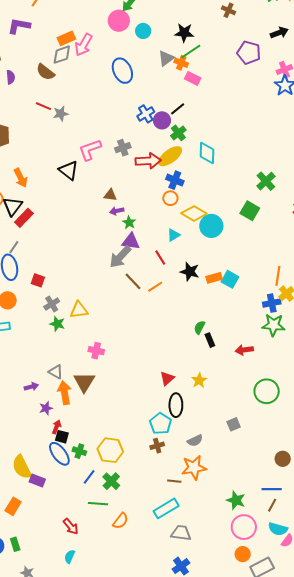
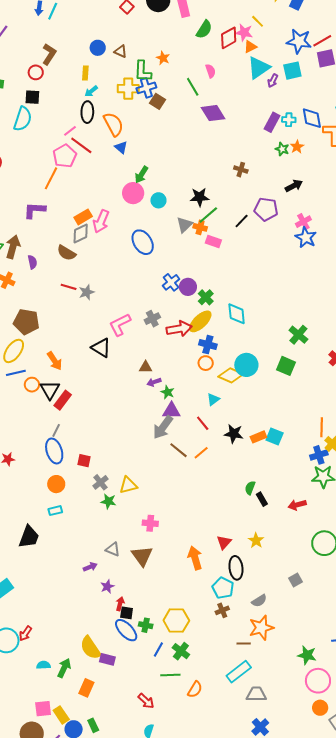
black line: (178, 109) -> (242, 221), moved
cyan circle: (211, 226) -> (246, 365), moved
orange arrow: (64, 393) -> (195, 558), moved

